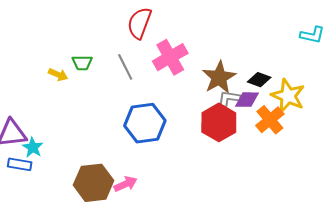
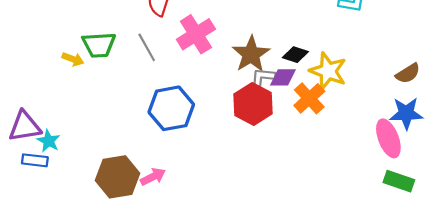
green trapezoid: (82, 63) -> (99, 45), size x1.5

